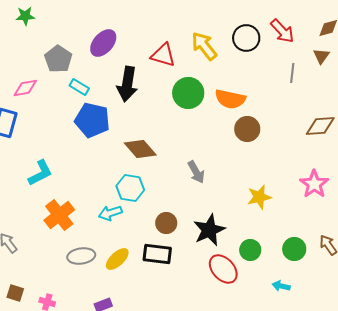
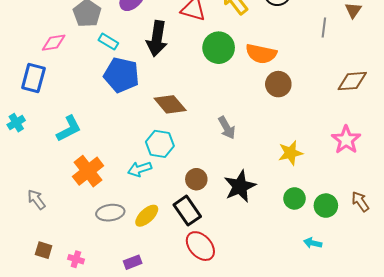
green circle: (250, 250) -> (294, 198), moved
black rectangle: (157, 254) -> (187, 211), turned 48
red ellipse: (223, 269) -> (200, 246), moved

